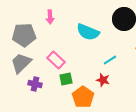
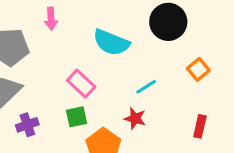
pink rectangle: (56, 60) -> (81, 84), moved
purple cross: (35, 84) -> (27, 125), turned -32

